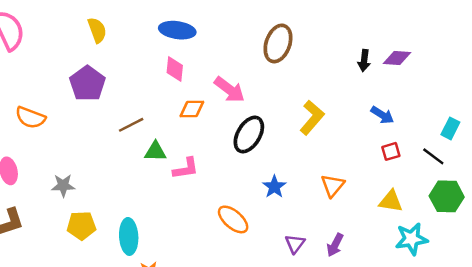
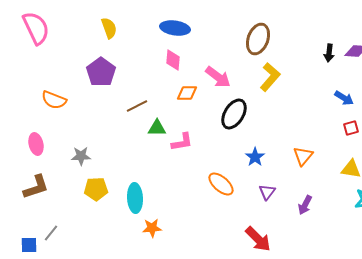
yellow L-shape: (312, 118) -> (270, 77), moved
purple triangle: (295, 244) -> (267, 192), moved

